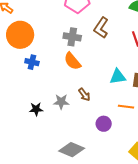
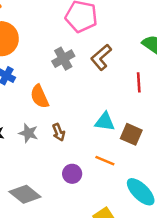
gray cross: (72, 37) -> (63, 59), turned 36
orange semicircle: (72, 61) -> (40, 96), moved

